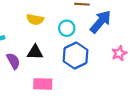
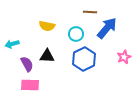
pink rectangle: (43, 84) -> (30, 85), moved

